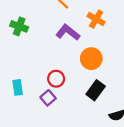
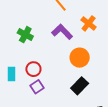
green cross: (19, 26) -> (25, 35), moved
red circle: (56, 79) -> (33, 69), moved

